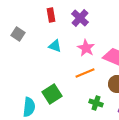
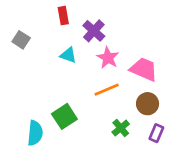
purple cross: (80, 18) -> (94, 31), moved
green cross: (96, 103) -> (121, 128), turned 32

